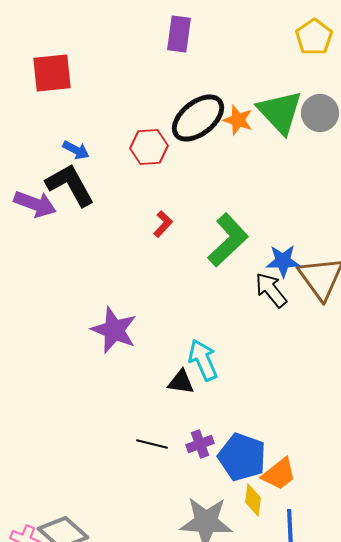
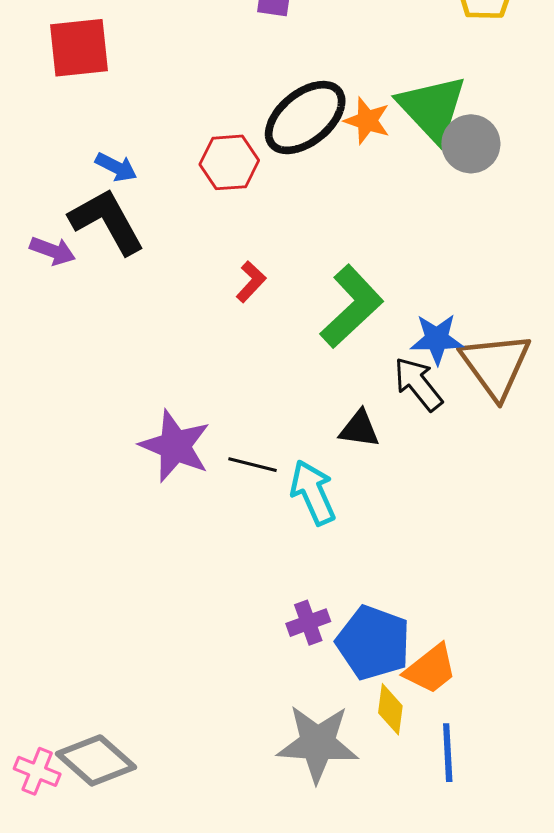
gray circle: (320, 113) -> (471, 144), moved
purple arrow: (35, 204) -> (53, 251), size x0.7
black triangle: (181, 382) -> (359, 429), moved
black line: (152, 444) -> (252, 465), moved

